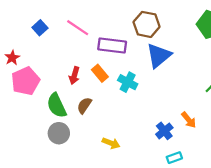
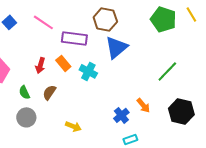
green semicircle: (57, 105) -> (24, 92), size x0.6

